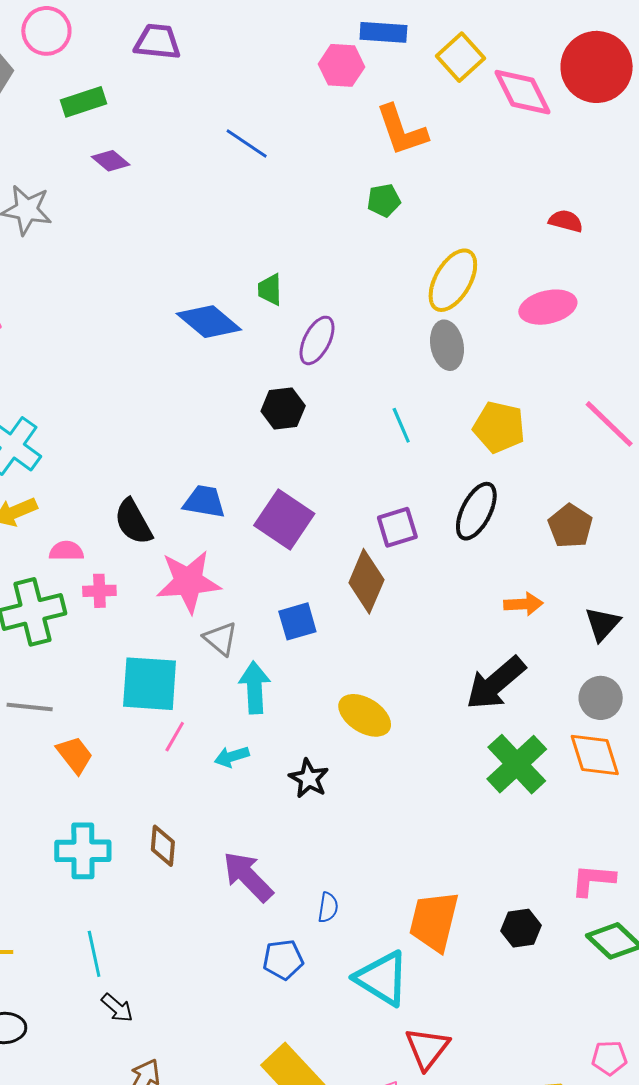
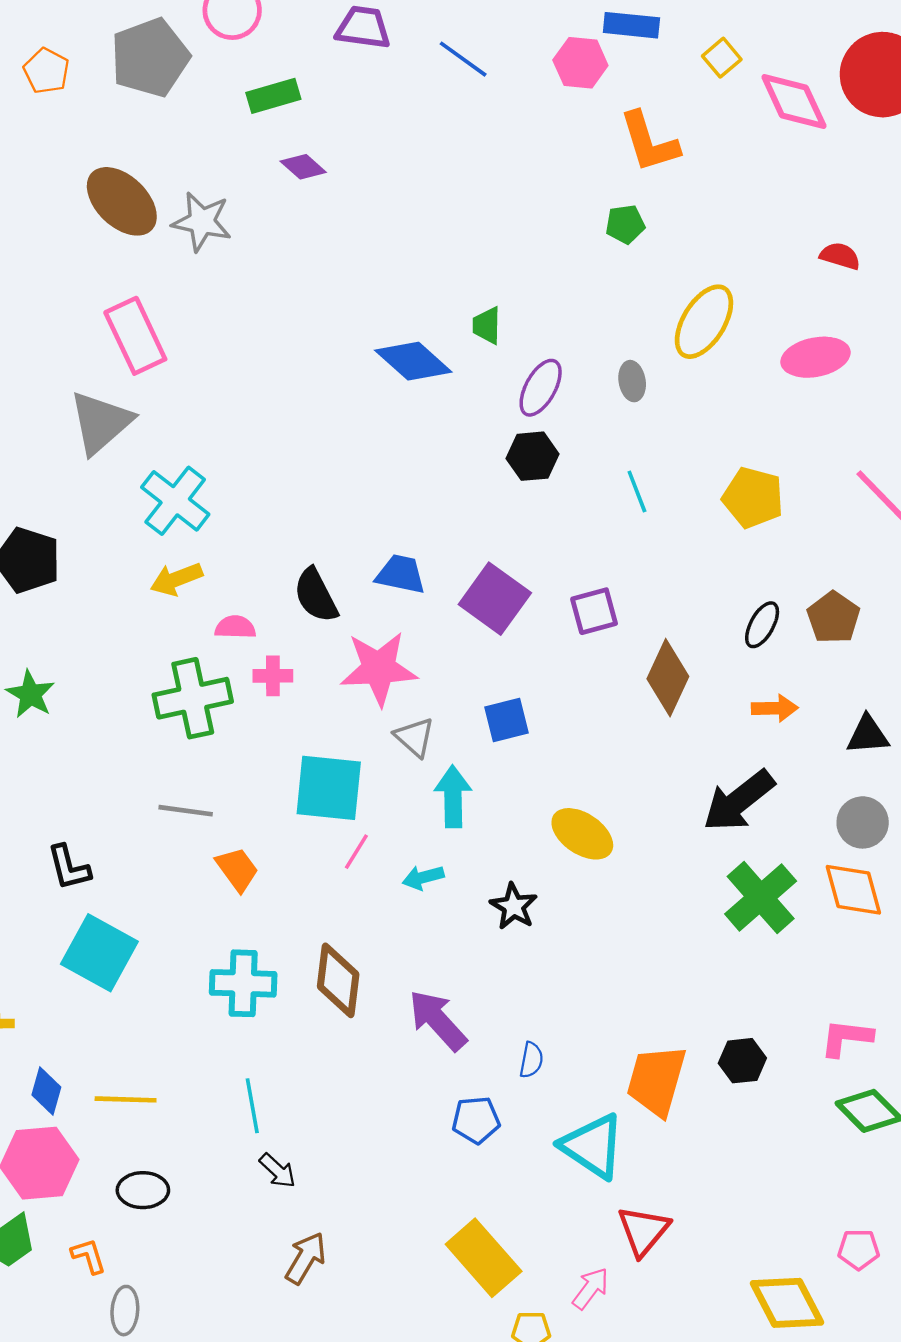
yellow square: (460, 57) -> (722, 58), size x0.7
blue line: (247, 144) -> (463, 59), moved
gray ellipse: (447, 345) -> (632, 381), moved, size x0.7
black hexagon: (283, 409) -> (532, 456), moved
black ellipse: (476, 511) -> (762, 625), moved, size x0.7
purple square: (397, 527) -> (594, 611), moved
brown diamond: (366, 581) -> (668, 678), moved
black triangle: (602, 624) -> (868, 735), turned 42
brown diamond: (163, 846) -> (338, 980), size x1.5
black hexagon: (521, 928) -> (742, 1061), moved

